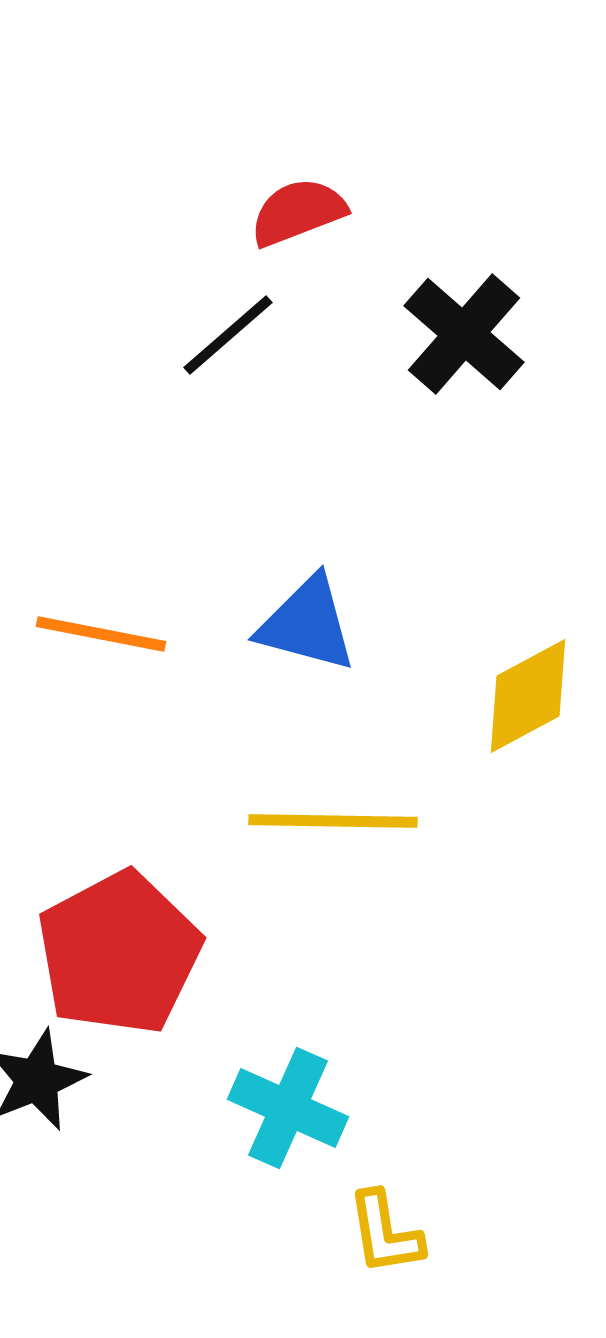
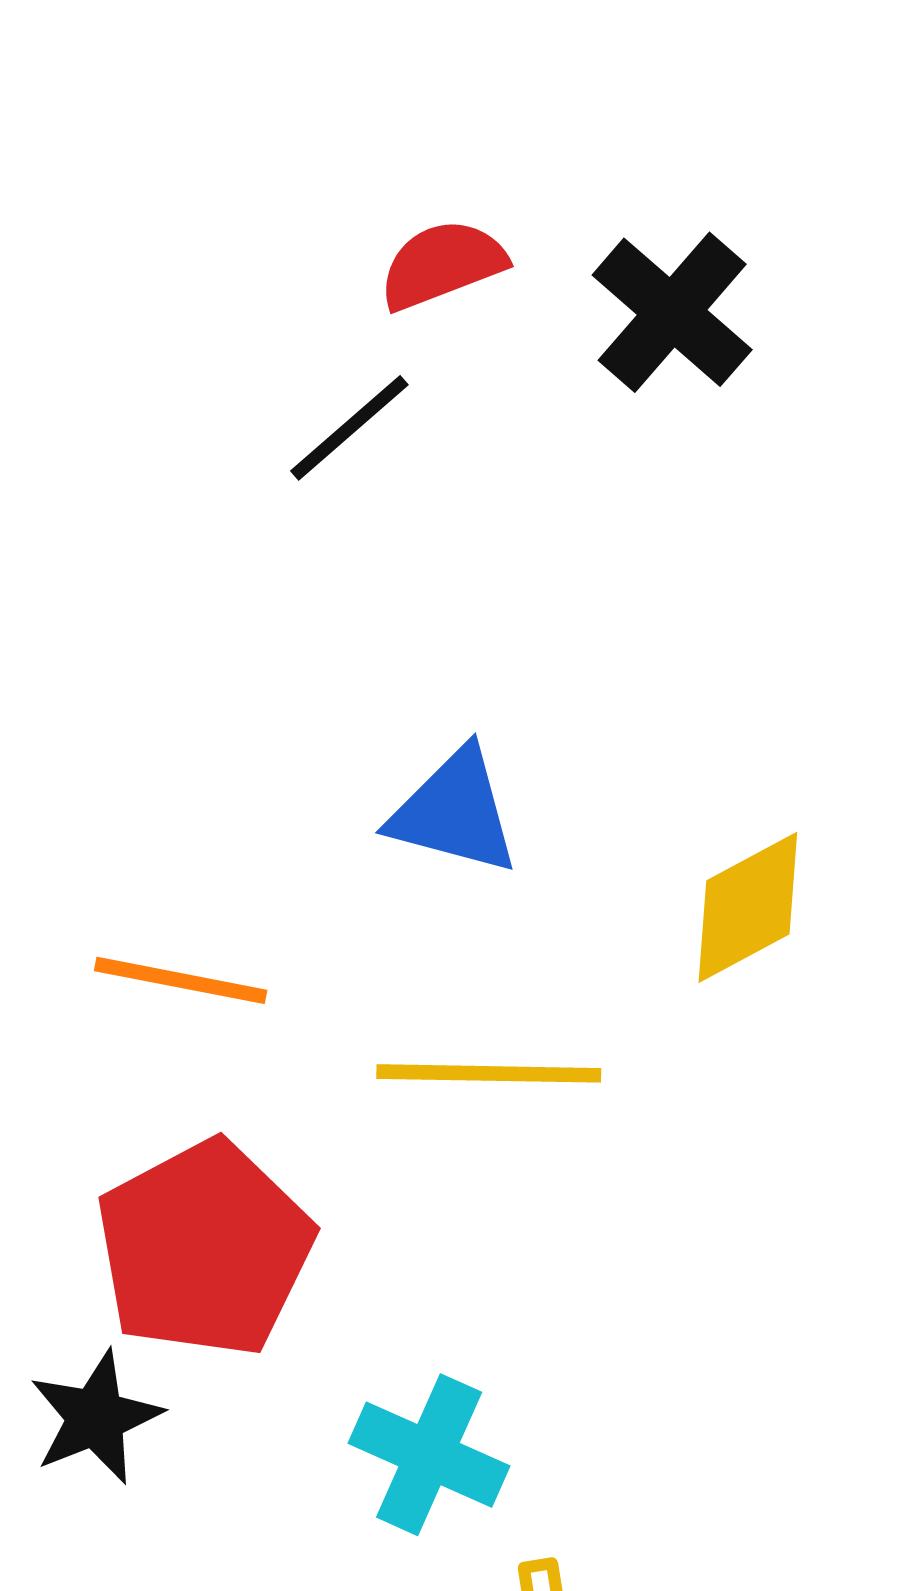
black cross: (464, 334) -> (672, 312), moved
orange line: (101, 634) -> (181, 980), moved

